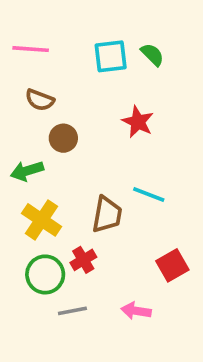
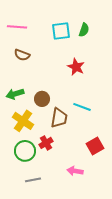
green semicircle: (152, 55) -> (84, 30), turned 64
brown circle: (63, 138) -> (42, 99), moved
gray line: (72, 311) -> (33, 180), moved

